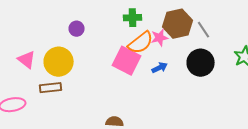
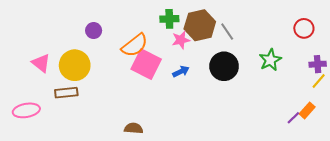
green cross: (133, 18) -> (169, 19), moved
orange semicircle: (141, 43) -> (135, 45), moved

